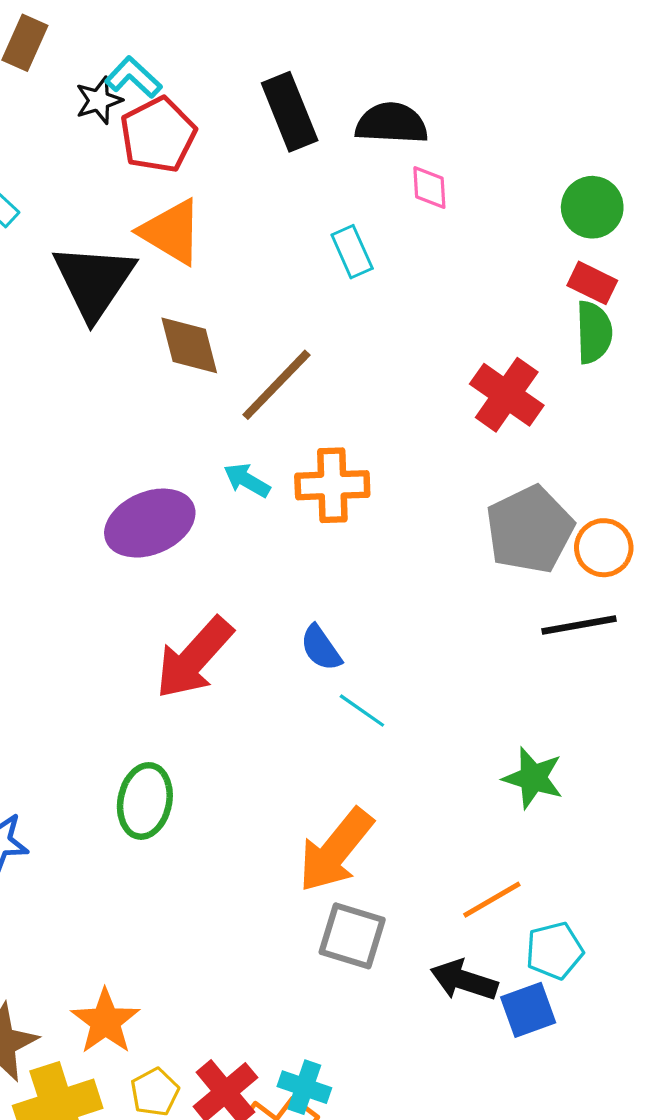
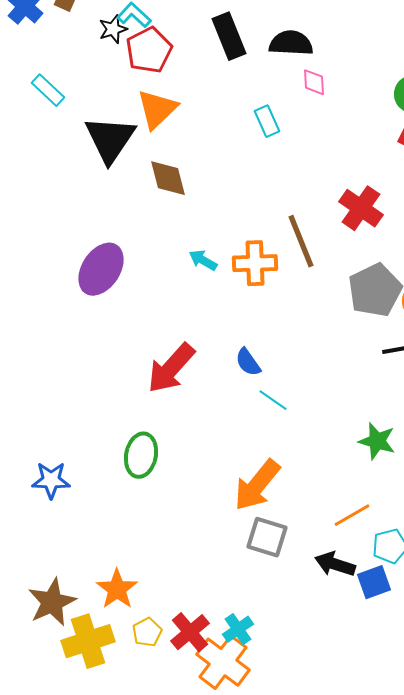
orange triangle: (171, 232) -> (157, 109), turned 45
brown line: (276, 385) -> (301, 241), moved, turned -66
purple ellipse: (150, 523) -> (101, 269), moved, turned -34
cyan cross: (304, 1087) -> (238, 629), turned 36

